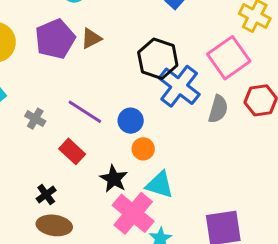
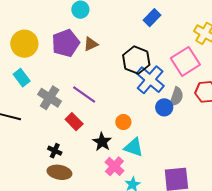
gray cross: (35, 119) -> (50, 98), size x1.6
blue circle: (131, 121) -> (164, 107), moved
black cross: (46, 195) -> (55, 151), turned -32
pink cross: (133, 213) -> (114, 166), size x0.7

